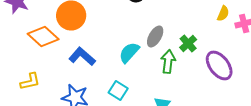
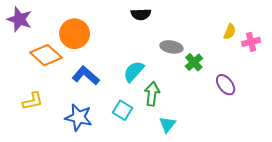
gray ellipse: (155, 36) -> (171, 47), moved, turned 70
green arrow: (168, 62) -> (152, 94), moved
purple ellipse: (219, 66) -> (226, 85), size x0.7

